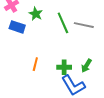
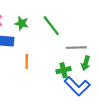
gray line: (84, 25) -> (76, 48), moved
orange line: (35, 64) -> (27, 61), moved

